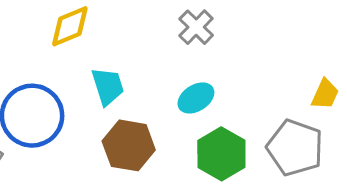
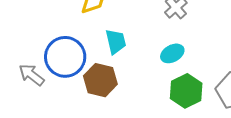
brown hexagon: (129, 145) -> (100, 80), moved

